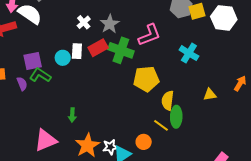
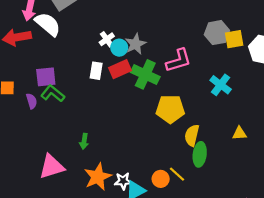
cyan circle: (63, 58) -> (119, 48), moved
yellow line: (161, 125) -> (177, 174), moved

